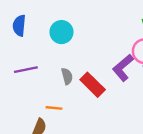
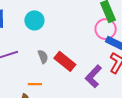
purple L-shape: (123, 68) -> (93, 76), moved

